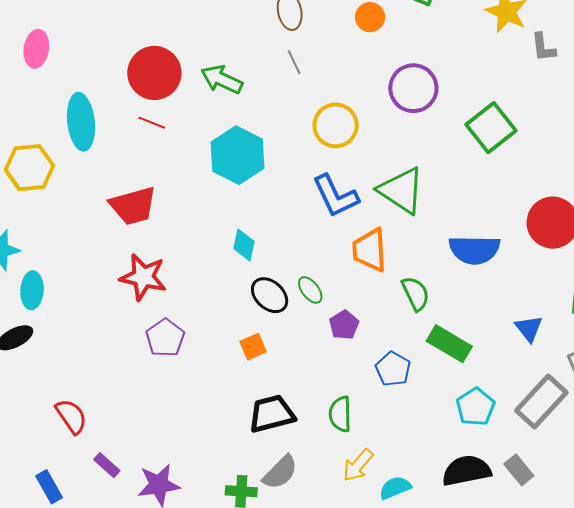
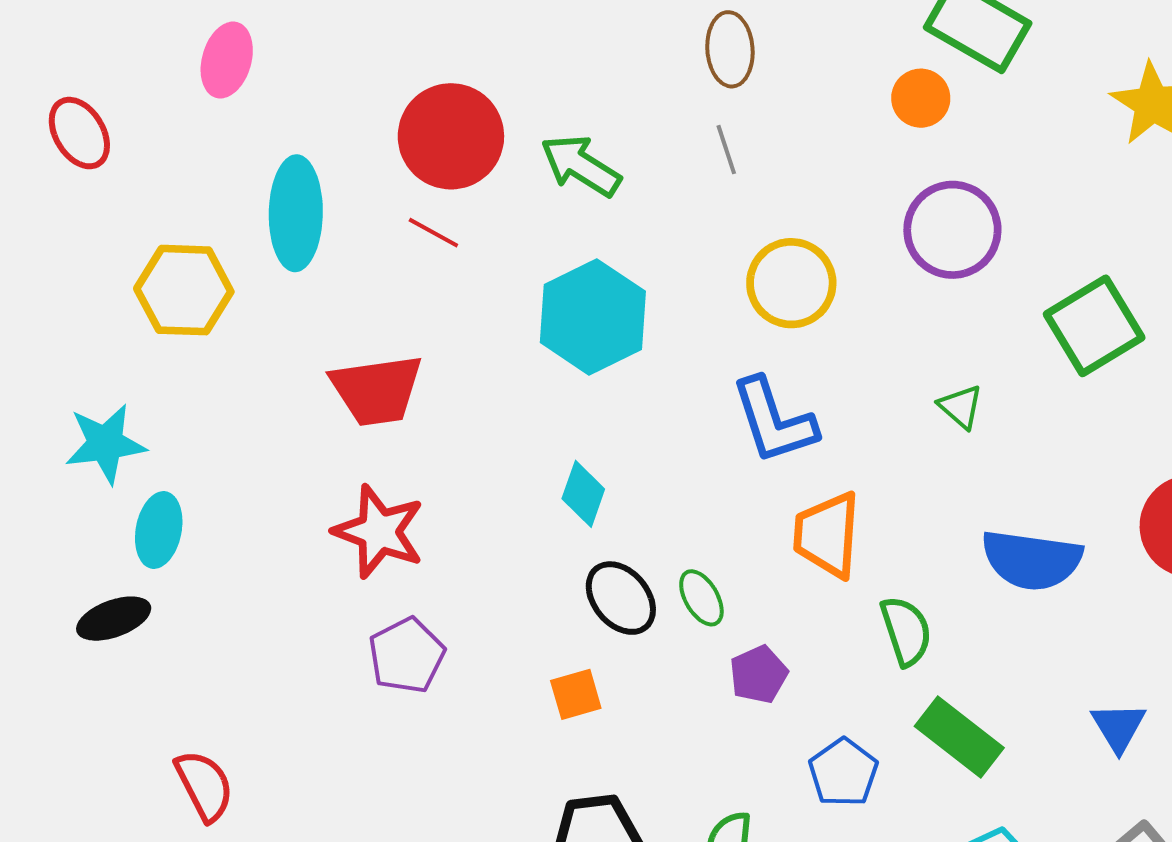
orange circle: (370, 17) -> (921, 98), moved
green triangle: (401, 191) -> (961, 407), moved, size x0.5

